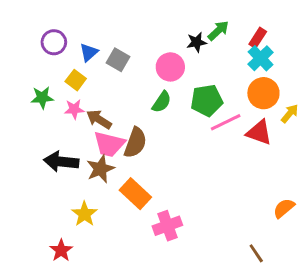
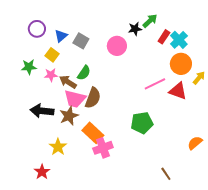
red rectangle: (258, 38) -> (164, 37), moved
green pentagon: (207, 100) -> (142, 123), moved
green semicircle: (162, 102) -> (84, 73), moved
pink cross: (167, 226) -> (103, 148), moved
brown line: (256, 253) -> (166, 174), moved

